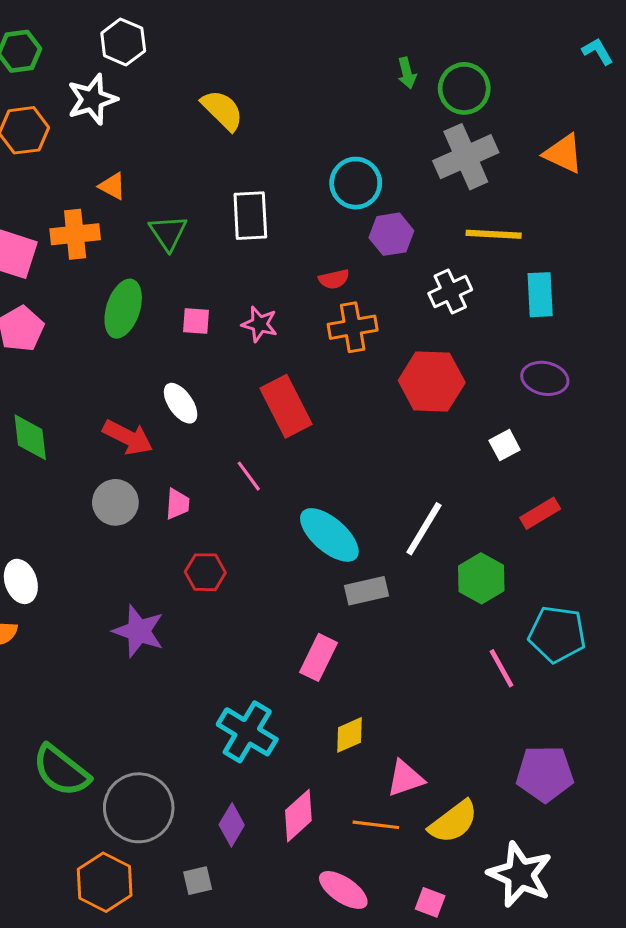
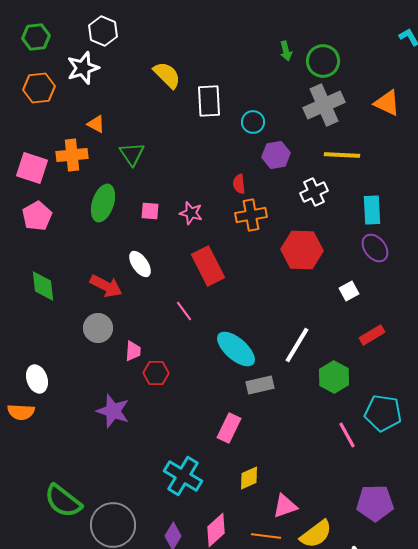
cyan circle: (356, 183) -> (253, 122), size x0.7
white rectangle: (250, 216) -> (209, 101), moved
red semicircle: (334, 279) -> (239, 184), turned 96
cyan rectangle: (540, 295) -> (372, 210), moved
purple ellipse: (545, 378) -> (375, 248), turned 40
pink trapezoid: (177, 504) -> (133, 351), moved

